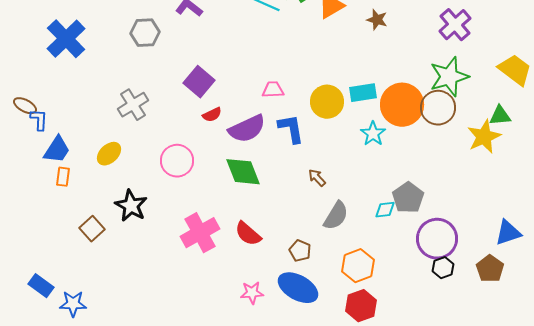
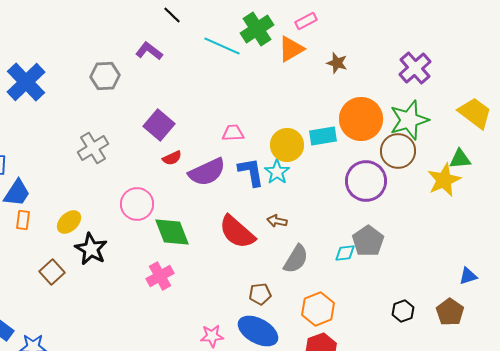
orange circle: (402, 105) -> (361, 119), moved
cyan star: (373, 134) -> (277, 172), moved
yellow ellipse: (109, 154) -> (69, 222), moved
green diamond: (243, 172) -> (172, 232), moved
brown arrow: (317, 178) -> (277, 221), turned -36
pink cross: (200, 233) -> (160, 276), size x0.7
blue triangle: (508, 233) -> (468, 276), size x0.7
red semicircle: (248, 234) -> (237, 232), moved, size x1.4
purple circle: (437, 239) -> (366, 181), moved
brown pentagon: (300, 251) -> (260, 294), turned -30

